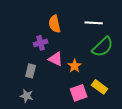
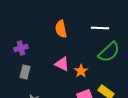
purple cross: (41, 43) -> (21, 48), moved
gray rectangle: (31, 71) -> (25, 72), moved

